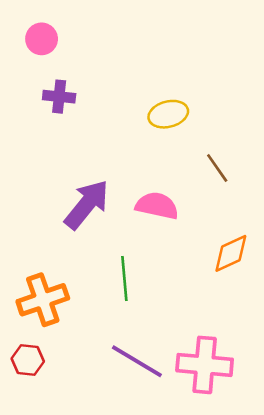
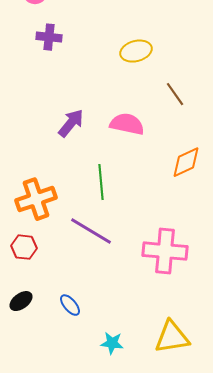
purple arrow: (87, 204) -> (71, 123), size x0.7
purple line: (137, 361) -> (91, 231), moved

